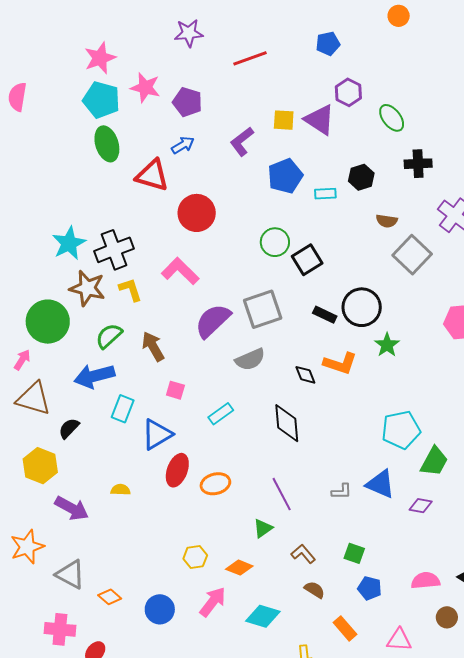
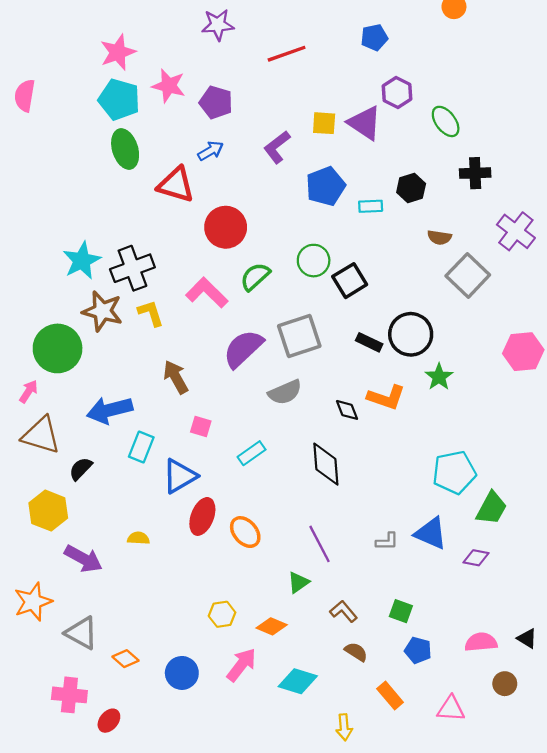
green semicircle: (109, 336) -> (255, 277), moved
orange ellipse: (215, 484) -> (245, 532), turned 64

